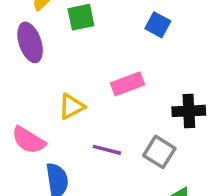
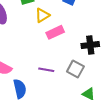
yellow triangle: (72, 107) -> (42, 15), moved

